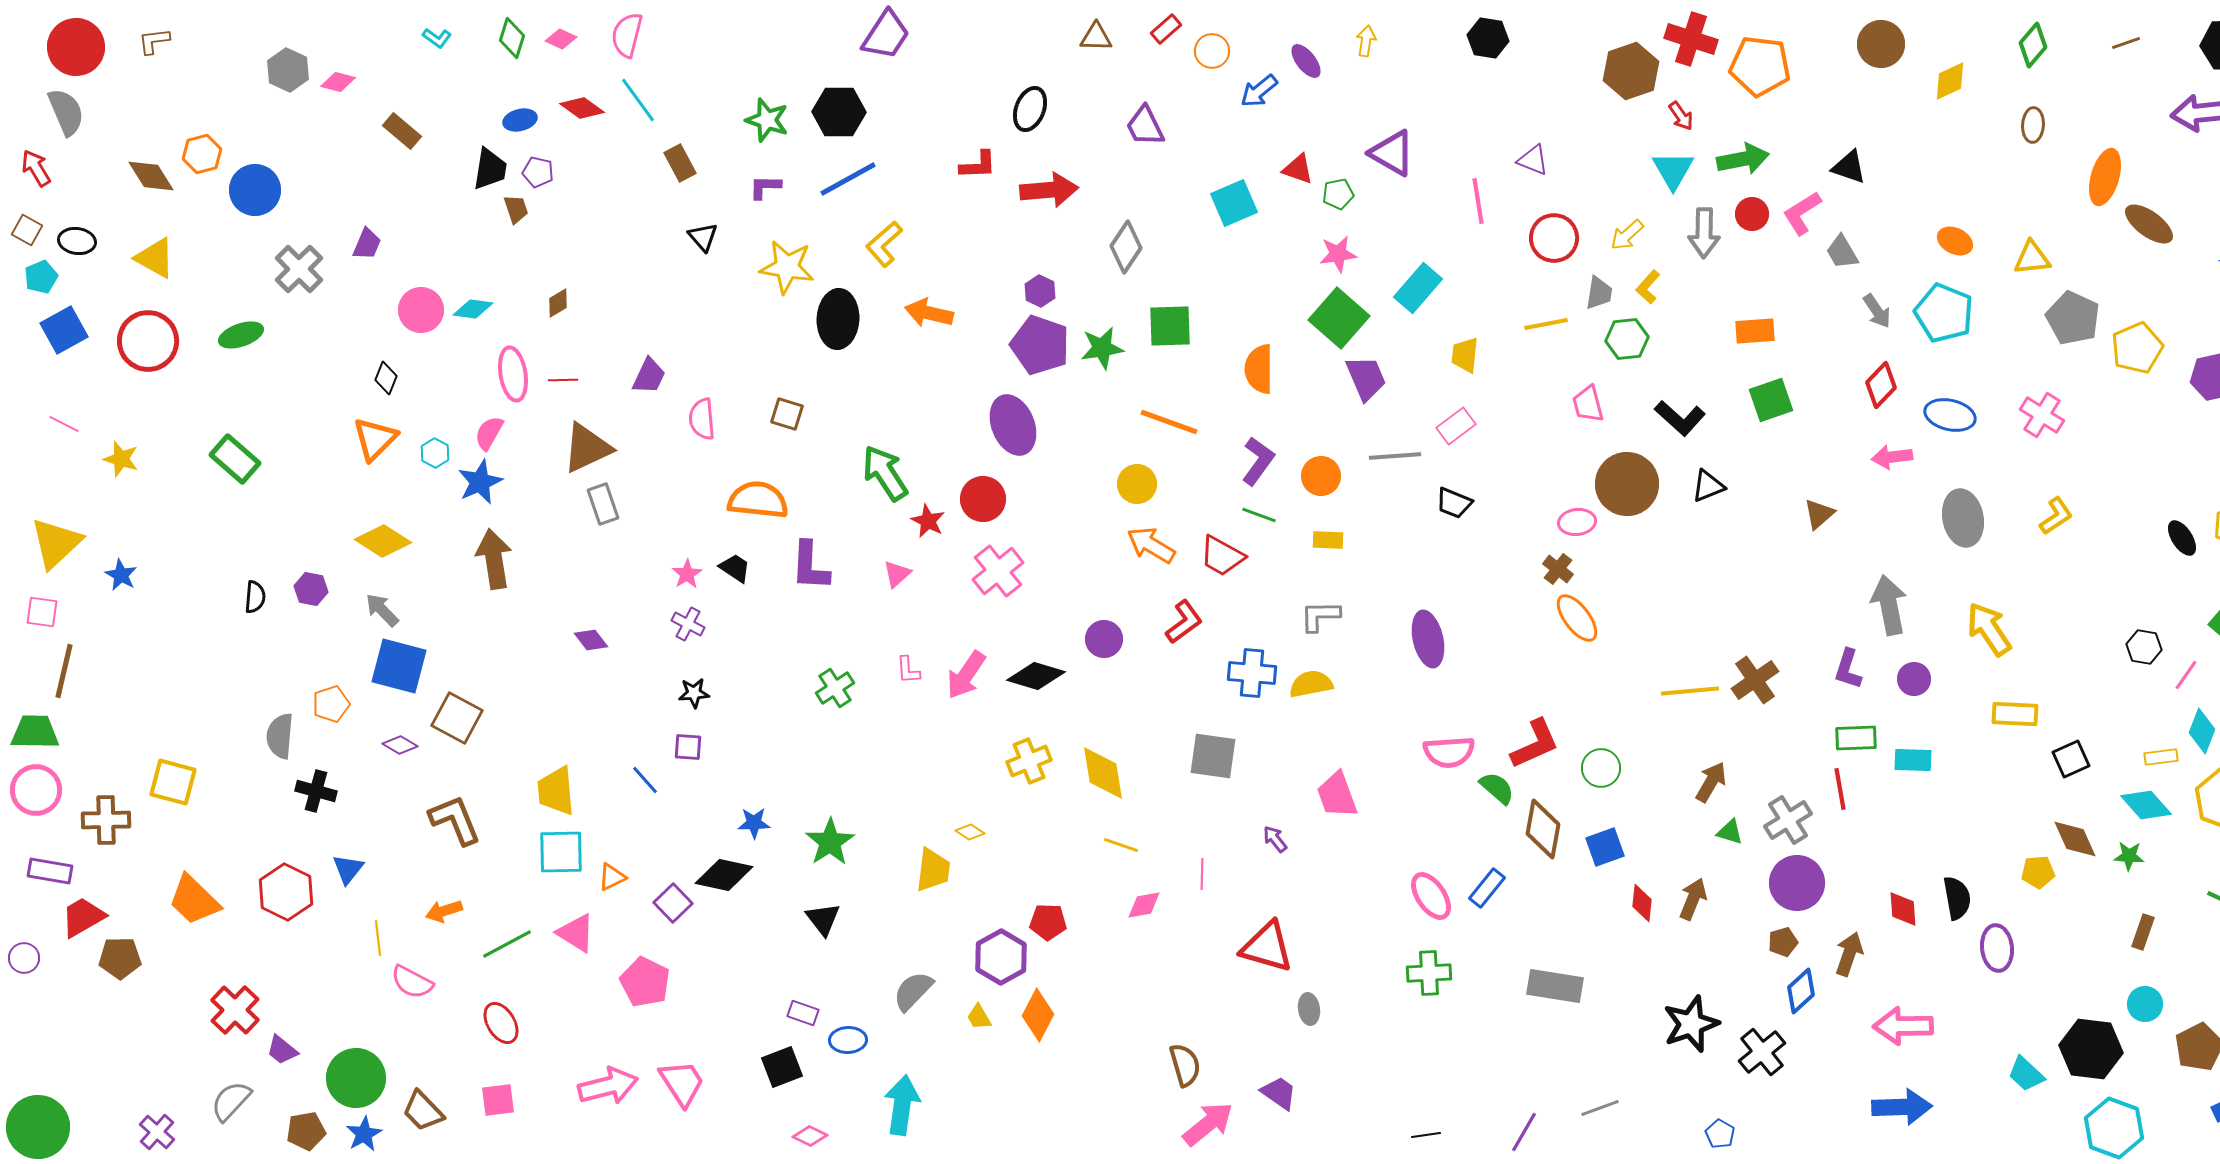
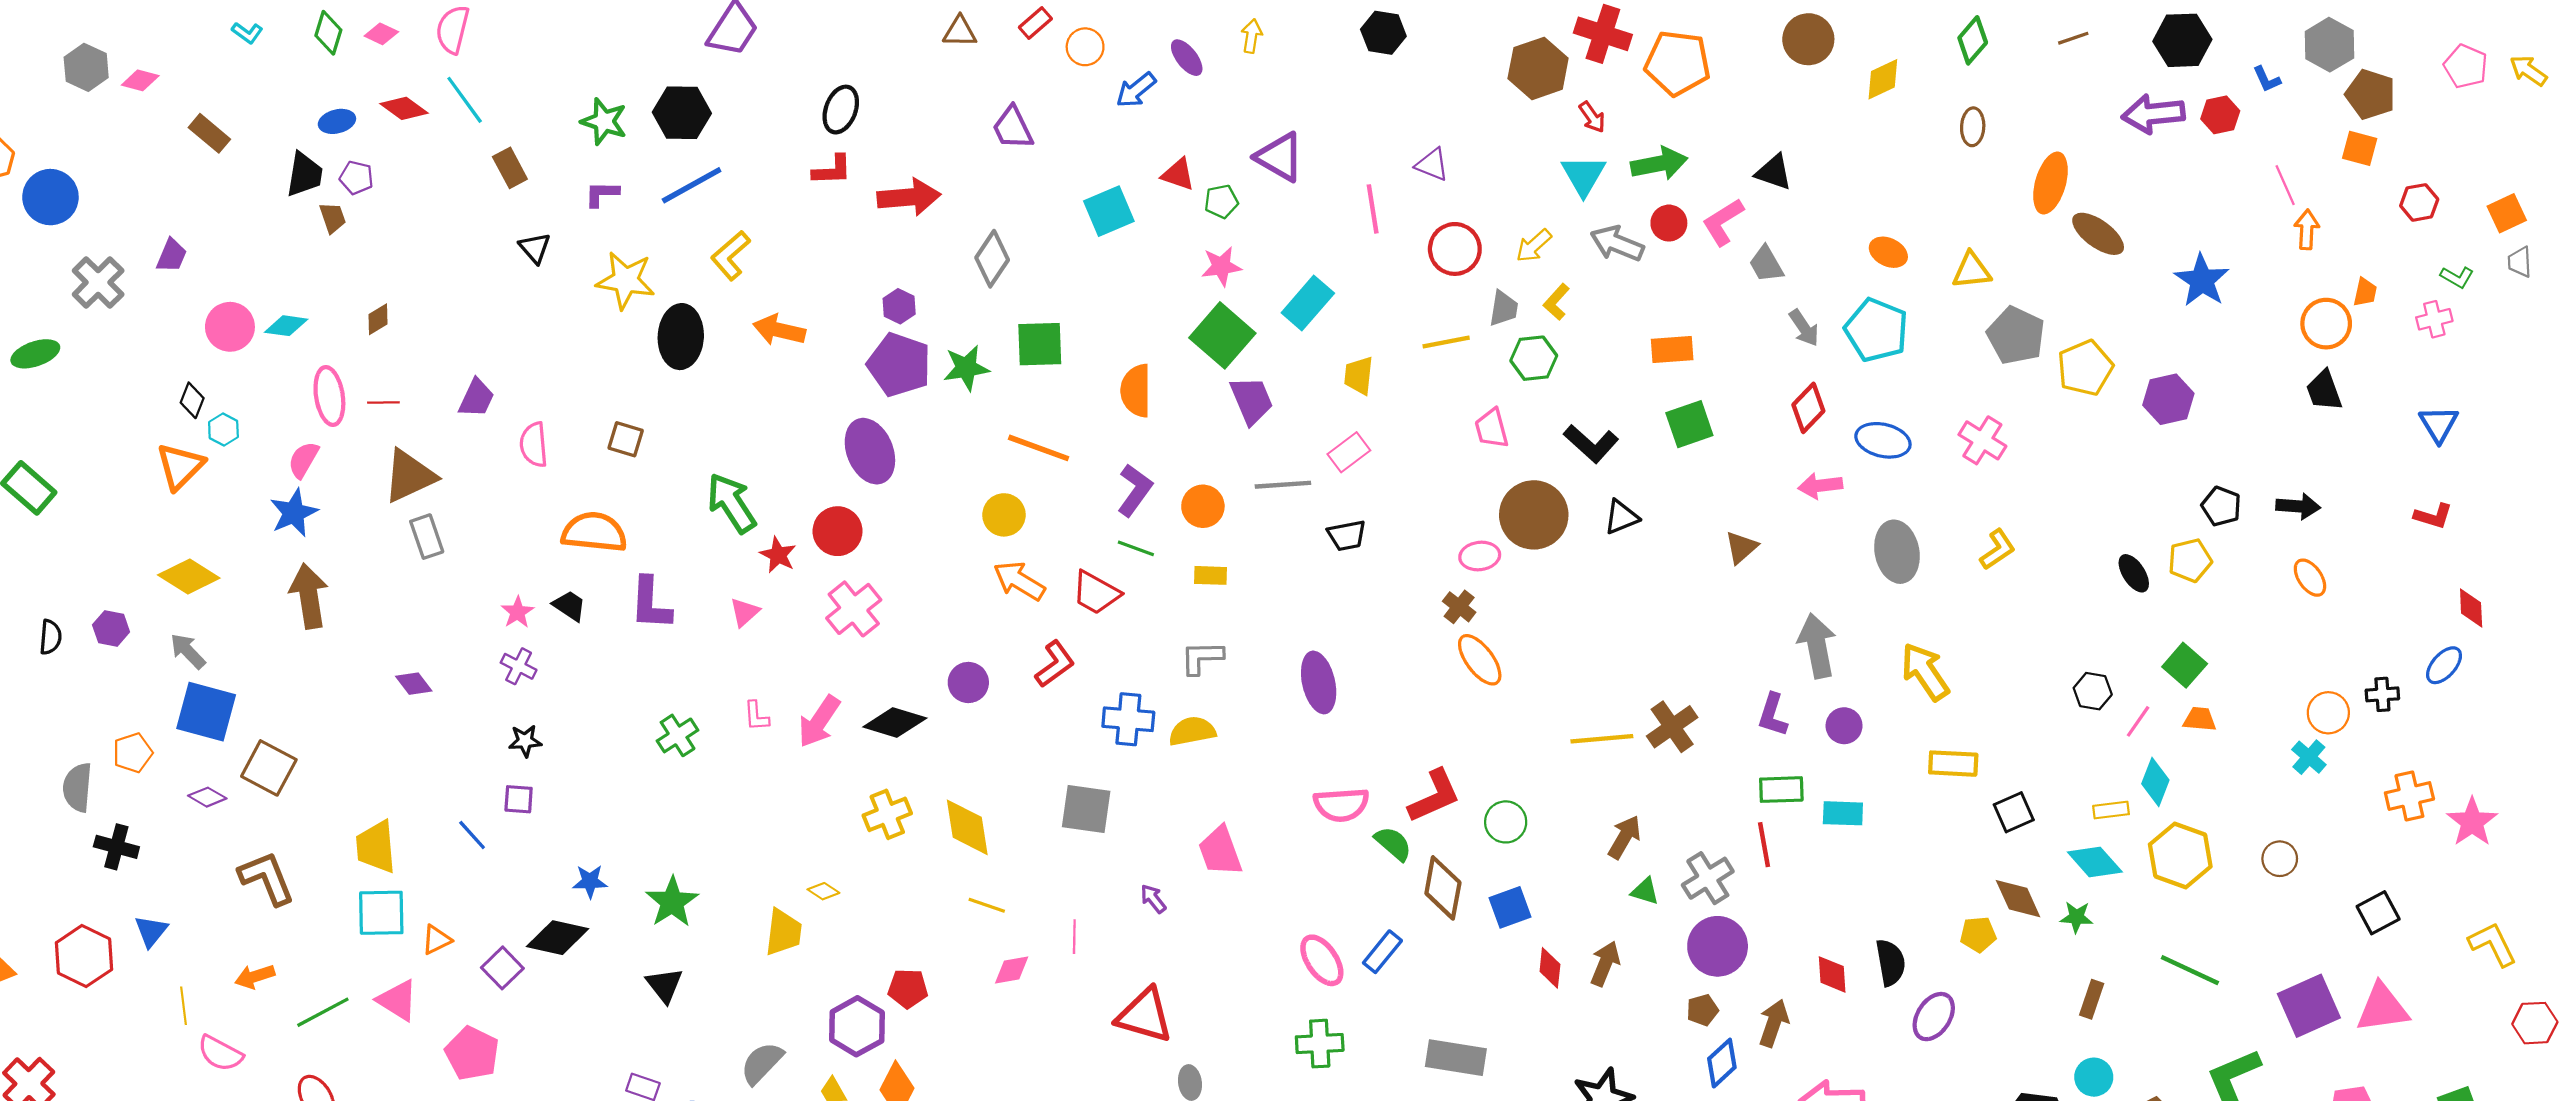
black ellipse: (1030, 109) -> (841, 110), moved
gray arrow: (1704, 233) -> (1617, 244), turned 111
cyan hexagon: (435, 453) -> (223, 430), moved
black trapezoid: (1454, 503) -> (1347, 535), turned -33
purple ellipse: (1997, 948) -> (1934, 1017), turned 39

